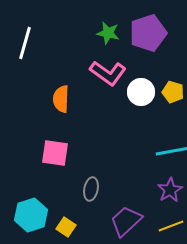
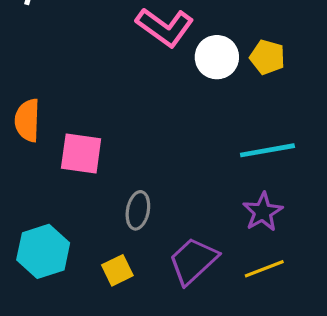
orange semicircle: (61, 99) -> (27, 120), moved
yellow square: (66, 227) -> (117, 270), moved, turned 30

